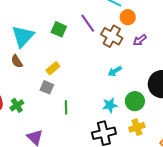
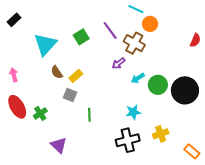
green square: (59, 29) -> (81, 37), turned 35
purple arrow: (140, 40) -> (119, 63), moved
brown semicircle: (17, 61) -> (57, 72), moved
green circle: (135, 101) -> (158, 85), moved

